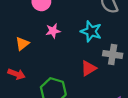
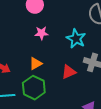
orange triangle: (22, 44) -> (36, 64), moved

